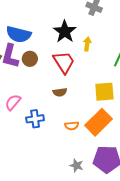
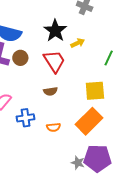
yellow arrow: (87, 44) -> (78, 43), turned 56
orange semicircle: (72, 126) -> (54, 127), moved
gray star: (76, 165) -> (78, 163), moved

